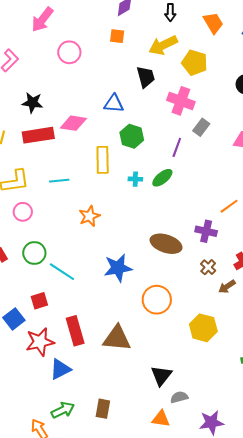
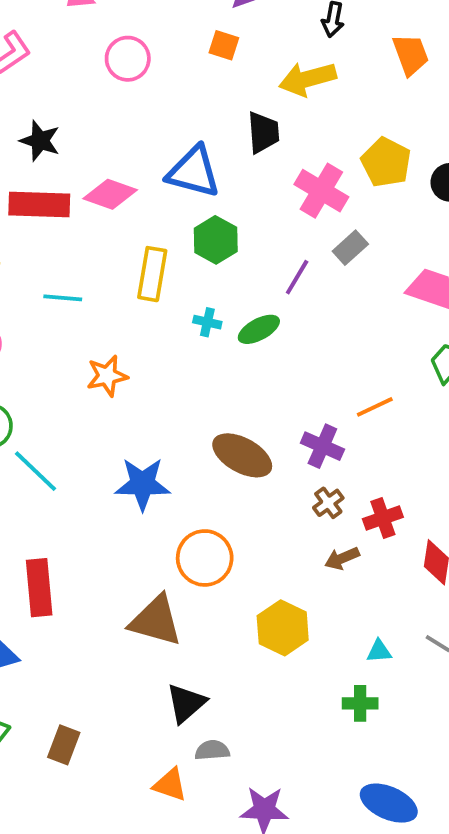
yellow pentagon: (195, 63) -> (386, 162), moved
blue triangle: (114, 104) -> (194, 172), size x1.4
brown cross: (208, 267) -> (328, 503), moved
brown triangle: (117, 338) -> (156, 621), moved

